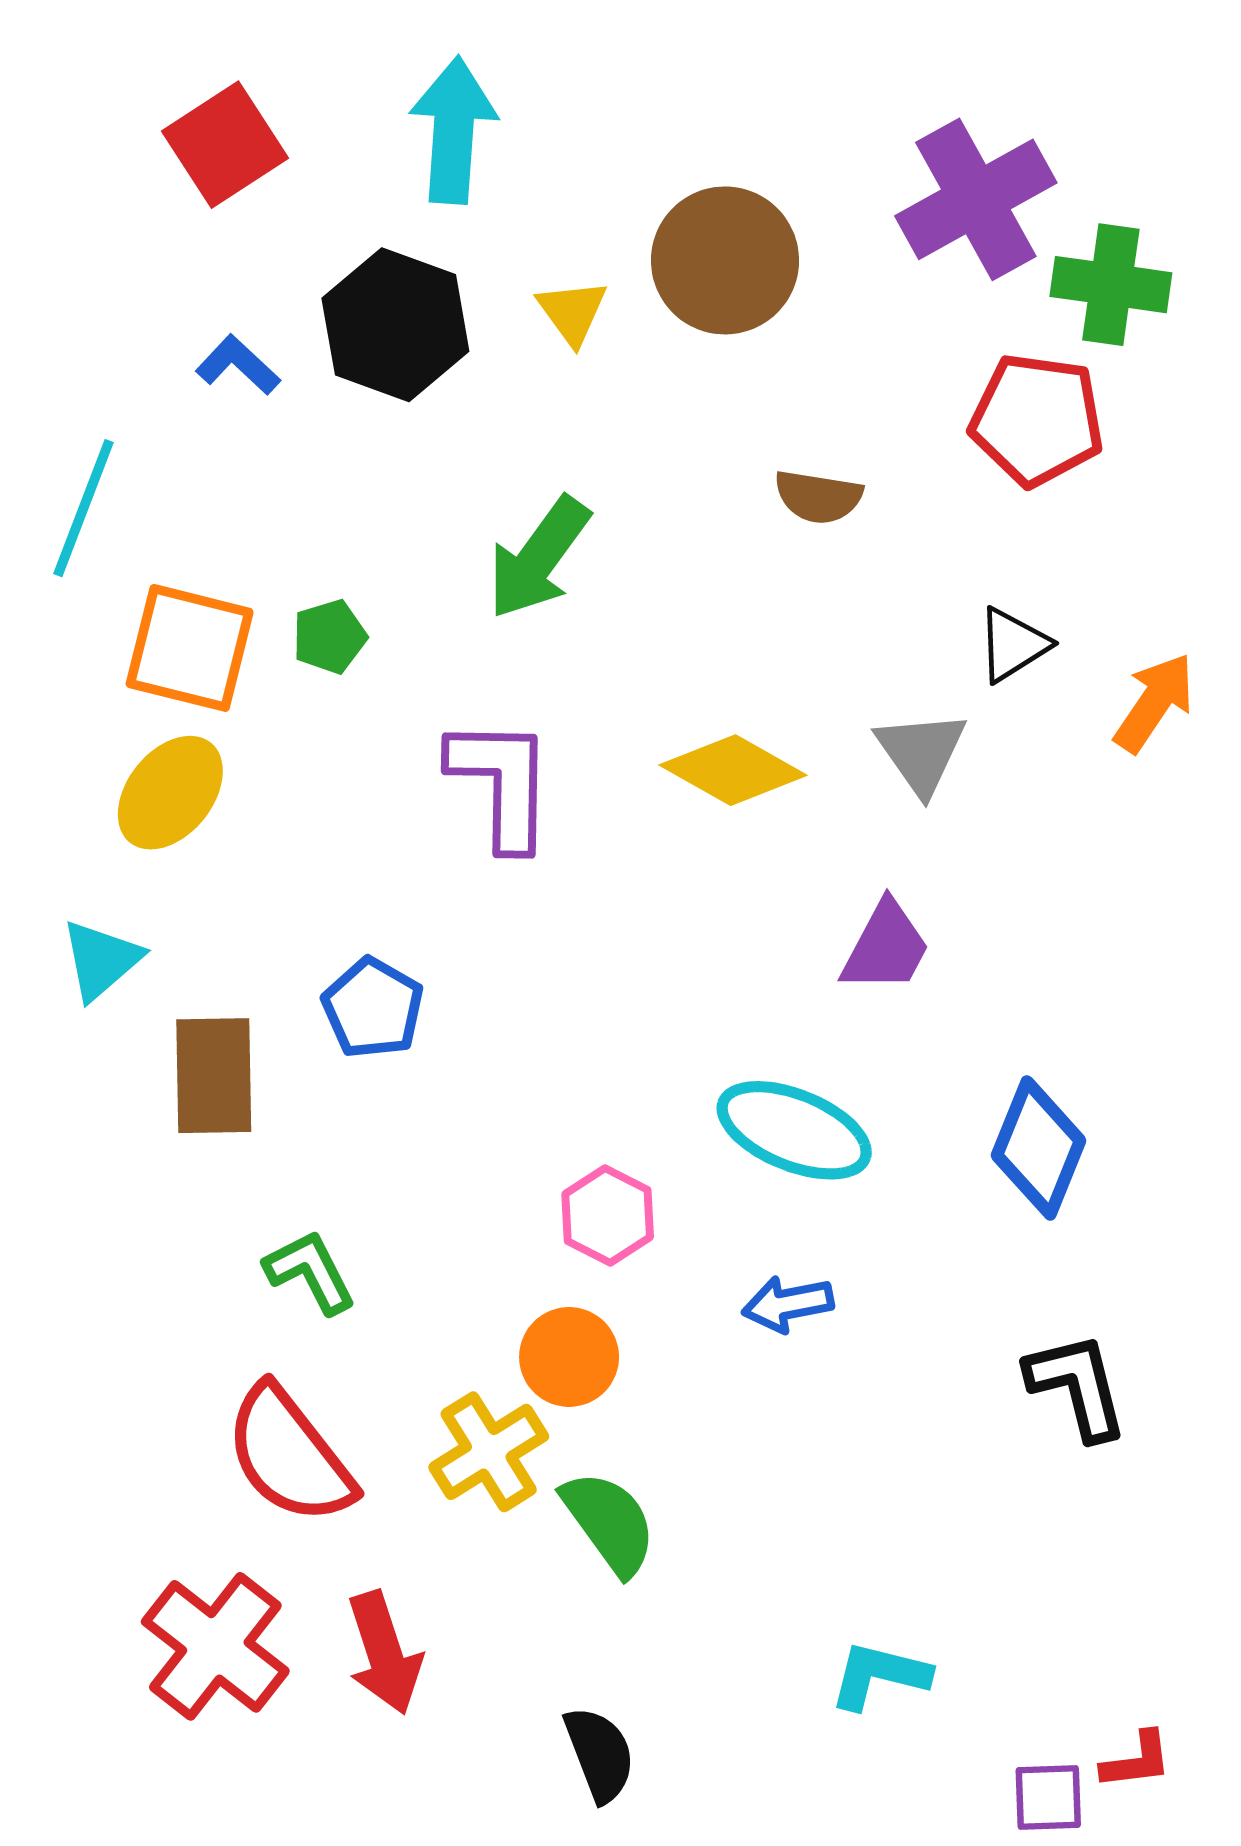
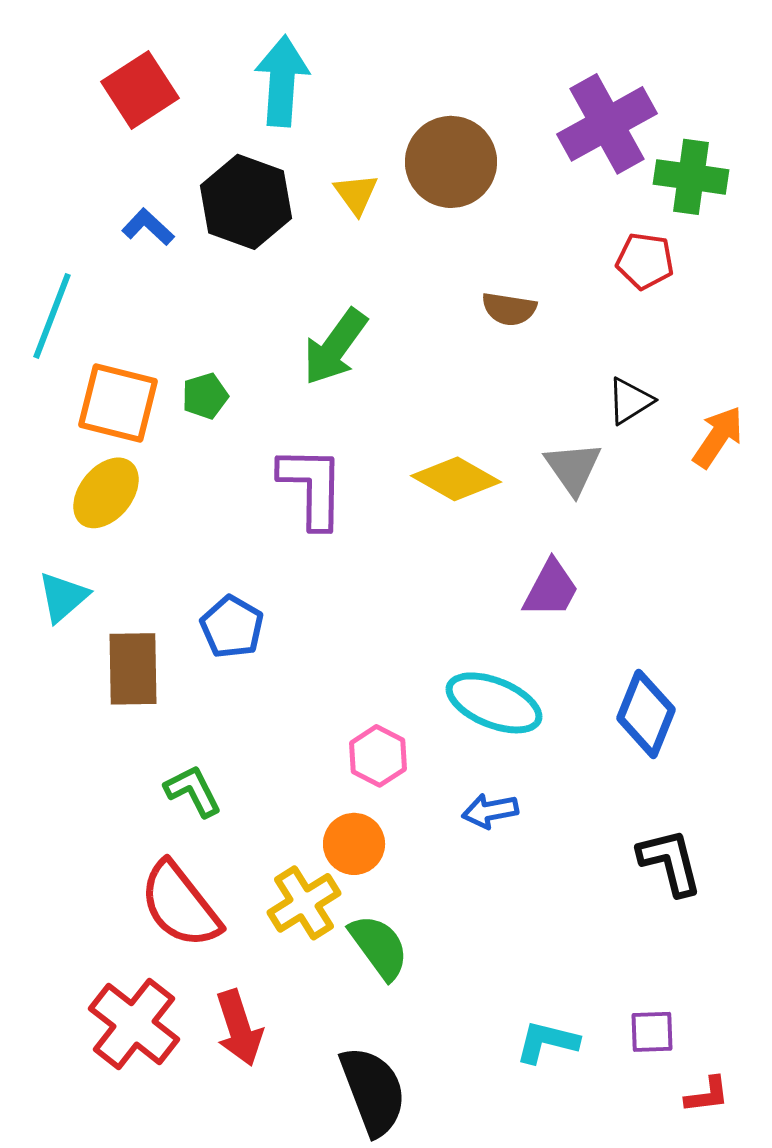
red pentagon: (1037, 420) -> (645, 261), size x0.7
black semicircle: (600, 1754) -> (373, 1091), size x1.5
purple square: (1048, 1798) -> (652, 1032), moved

